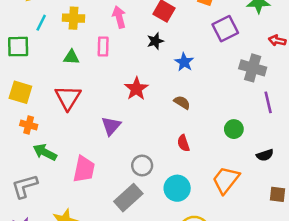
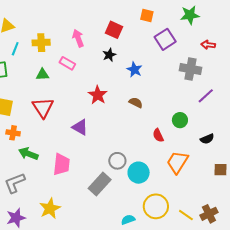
pink rectangle: (103, 46) -> (67, 63), turned -56
purple line: (268, 102) -> (206, 96), turned 66
purple triangle: (111, 126) -> (80, 127), turned -36
red semicircle: (183, 143) -> (158, 135), moved
gray circle: (142, 165) -> (117, 161), moved

